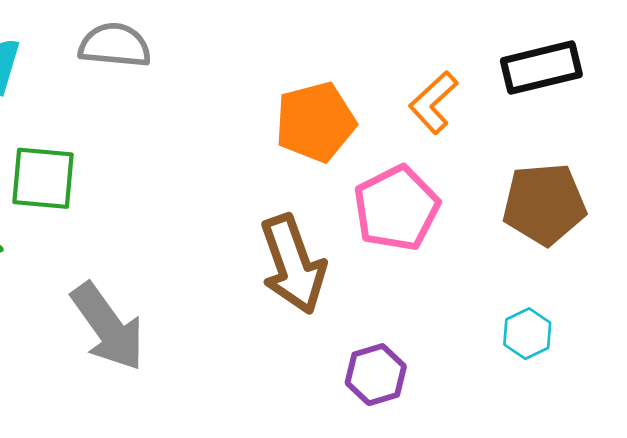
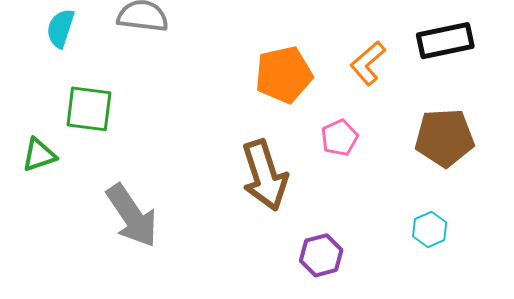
pink pentagon: (397, 208) -> (339, 138), size x0.6

